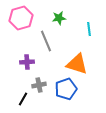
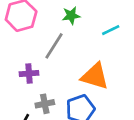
cyan line: (89, 29) -> (111, 30), turned 72
gray line: (46, 41) -> (54, 46), turned 55

